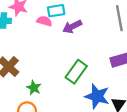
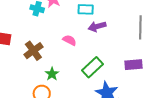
pink semicircle: (44, 21) -> (70, 40), moved

